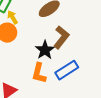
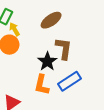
brown L-shape: (61, 37) -> (64, 49), turned -30

